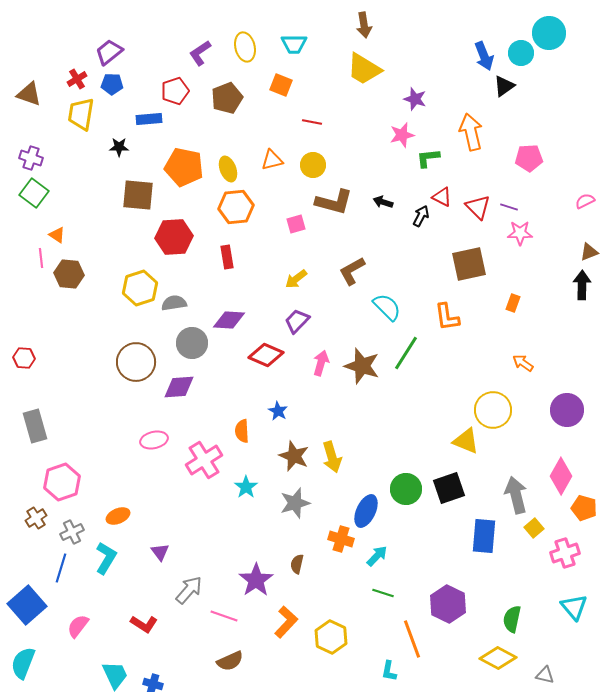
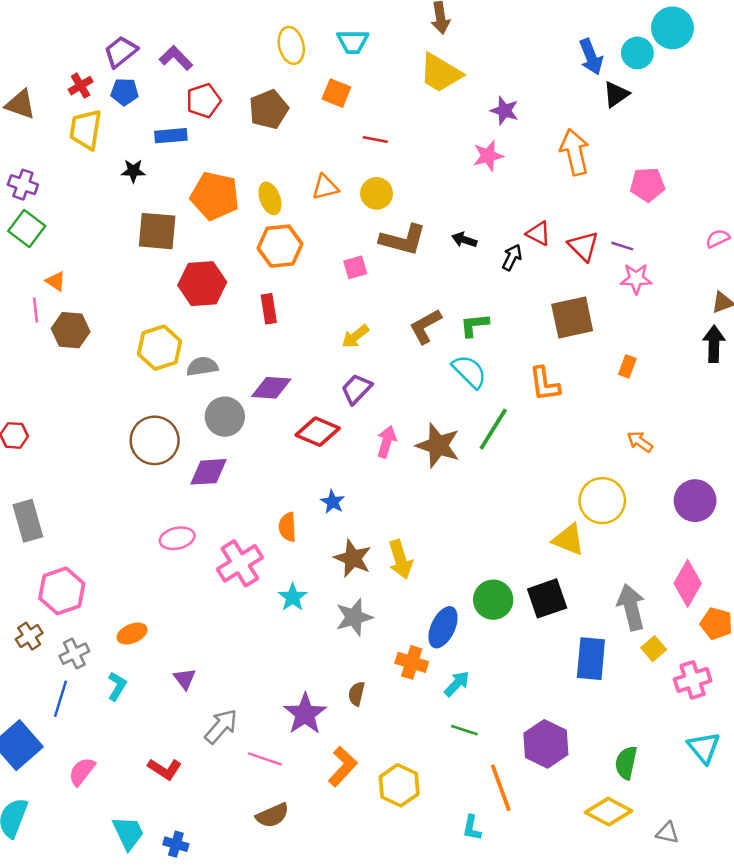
purple L-shape: (200, 53) -> (176, 58), moved, turned 80
green L-shape: (428, 158) -> (474, 325), moved
cyan L-shape: (106, 558) -> (117, 686), size x0.7

